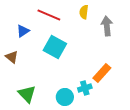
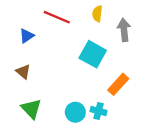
cyan square: (55, 47) -> (93, 54), moved
brown triangle: (12, 57) -> (23, 72), moved
cyan cross: (85, 88) -> (99, 111), moved, turned 32

